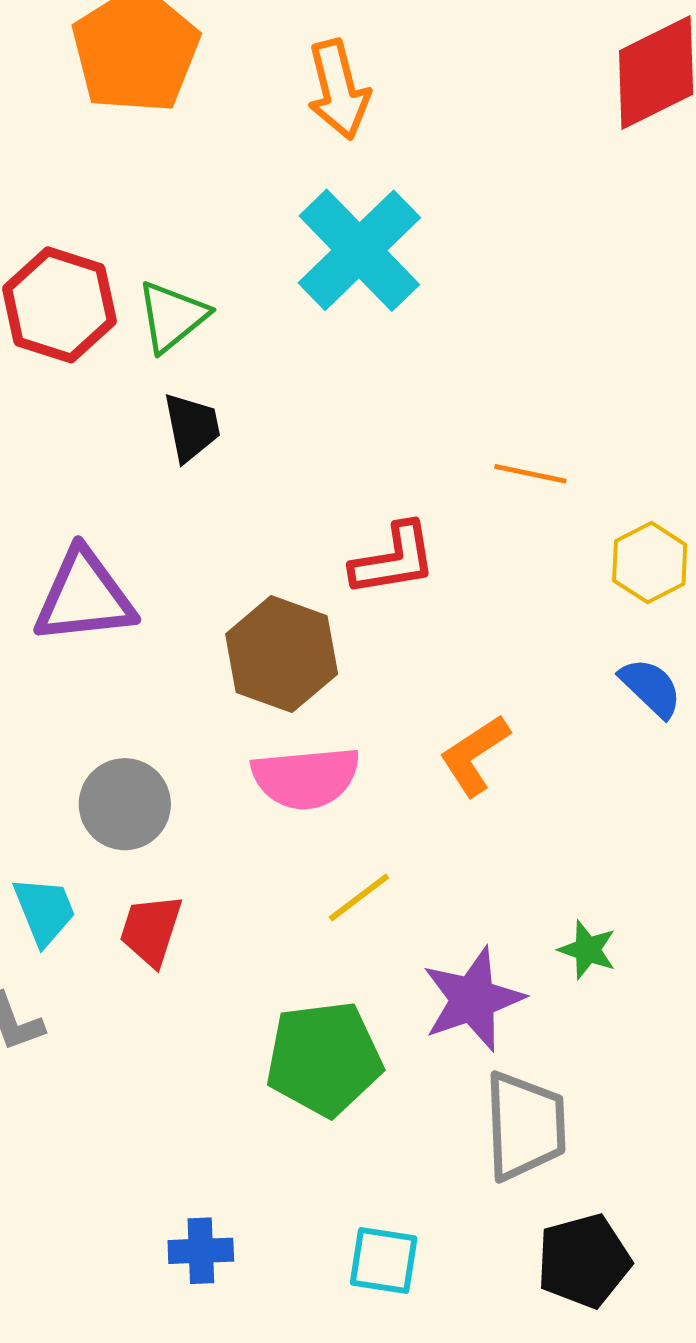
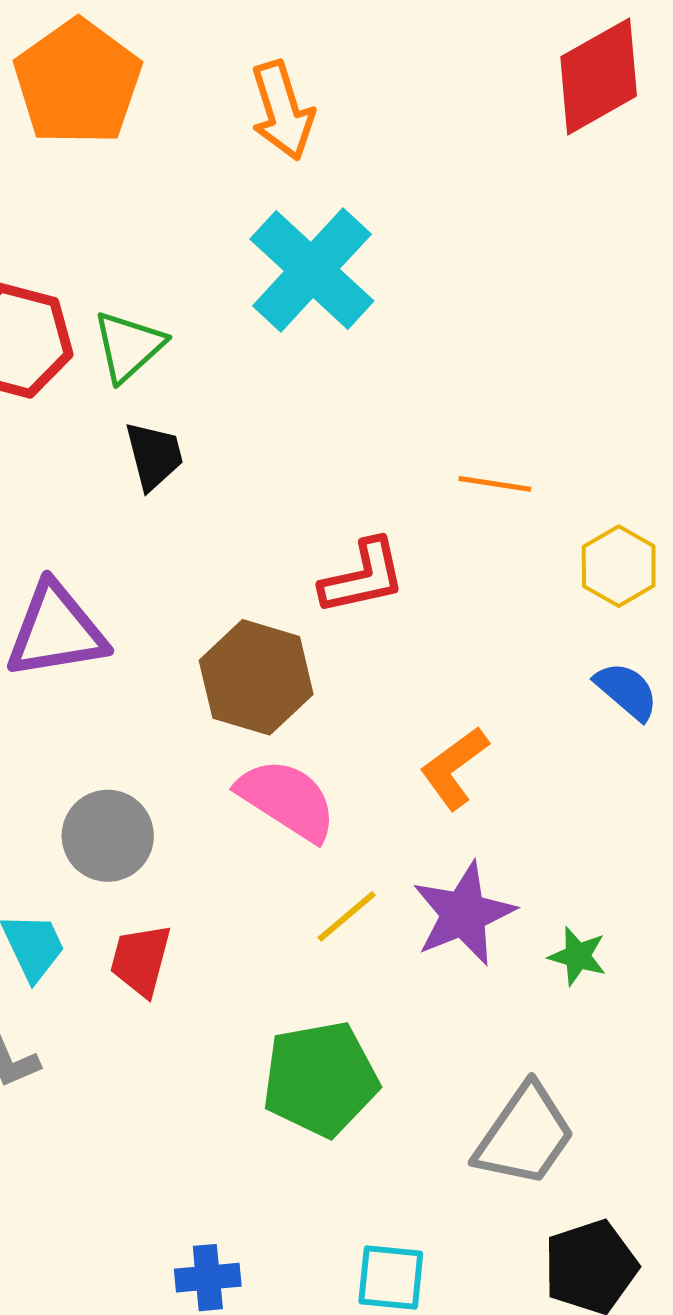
pink semicircle: (306, 778) -> (287, 800), turned -139
purple star: (473, 999) -> (464, 914), moved
gray trapezoid: (525, 1126) -> (525, 1135), turned 40

